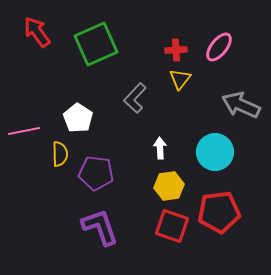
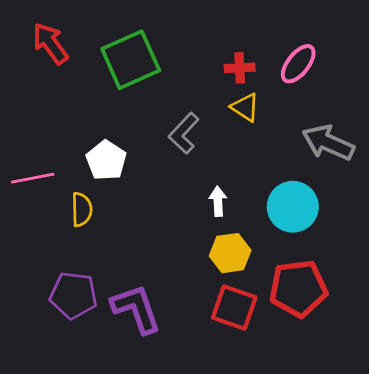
yellow triangle: (180, 79) -> (245, 107), turned -35
purple pentagon: (96, 173) -> (74, 295), moved

